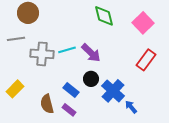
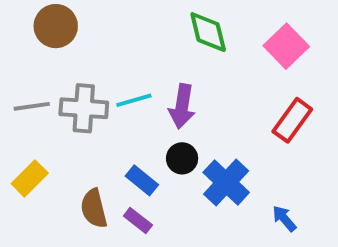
gray line: (16, 39) -> (32, 106), moved
purple arrow: (91, 53) -> (182, 106), turned 55
blue arrow: (131, 107) -> (284, 219), moved

